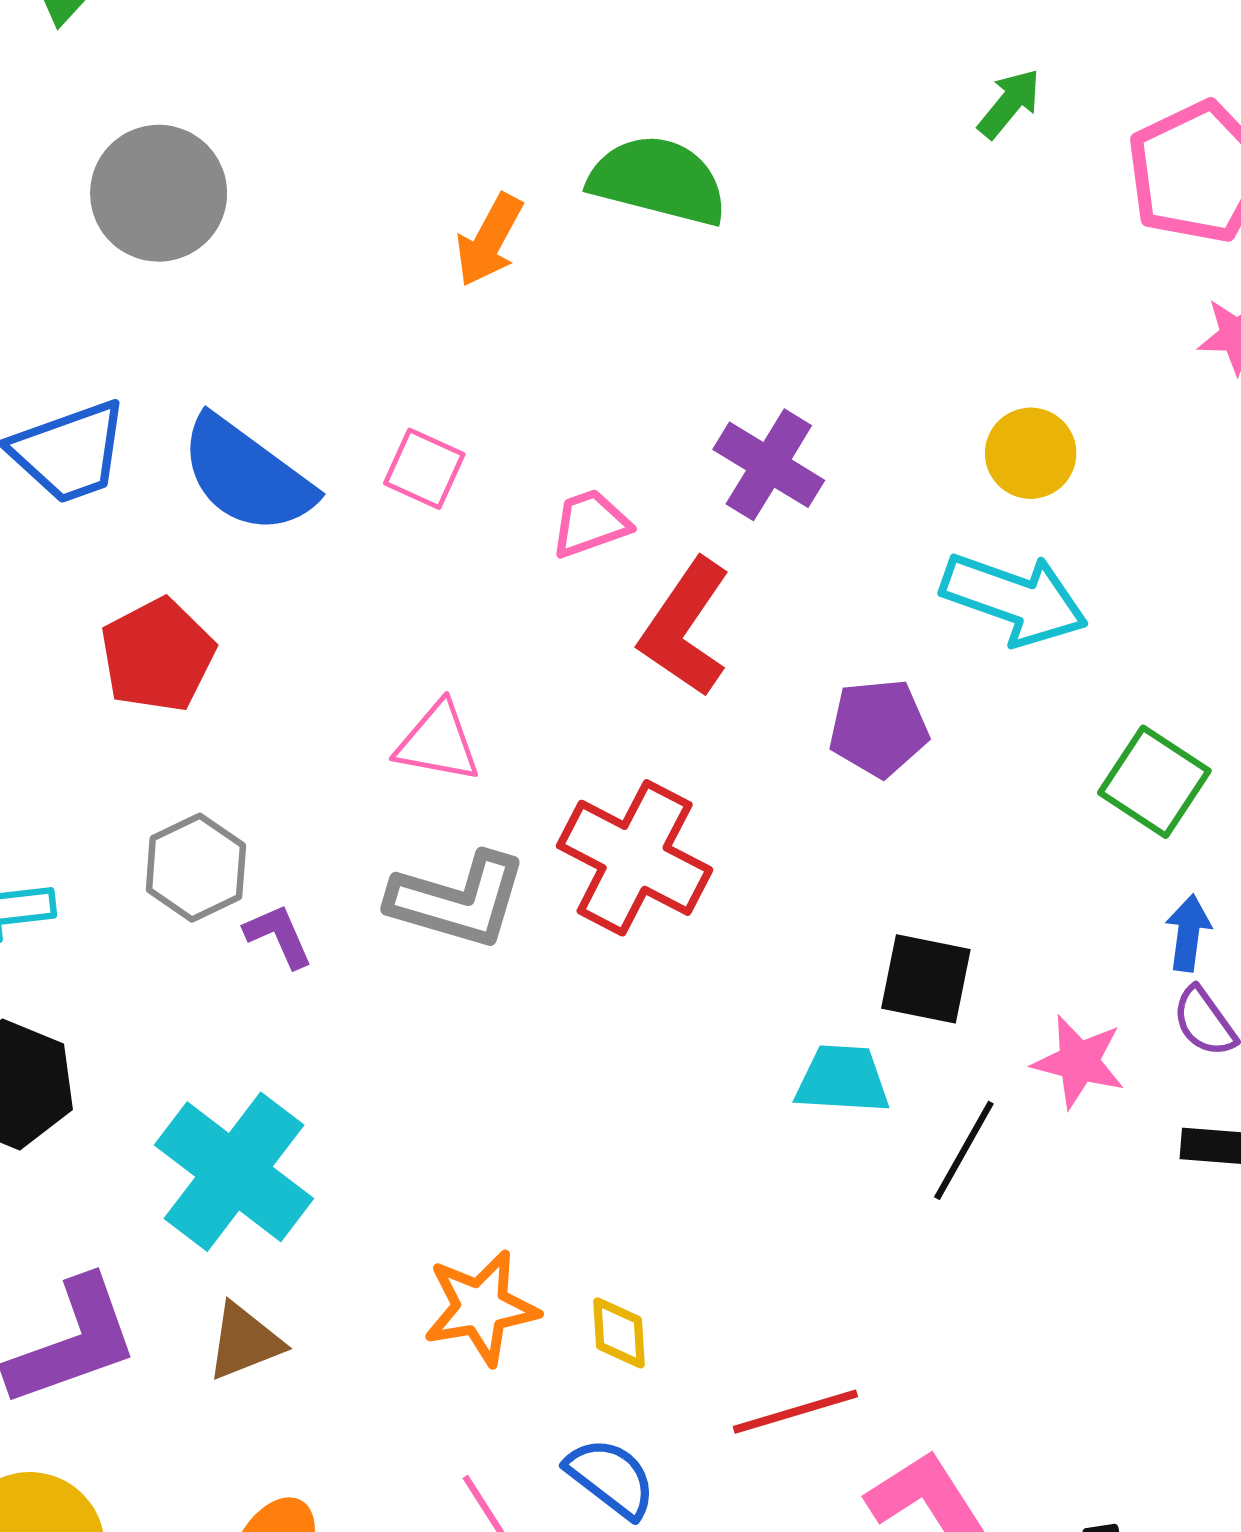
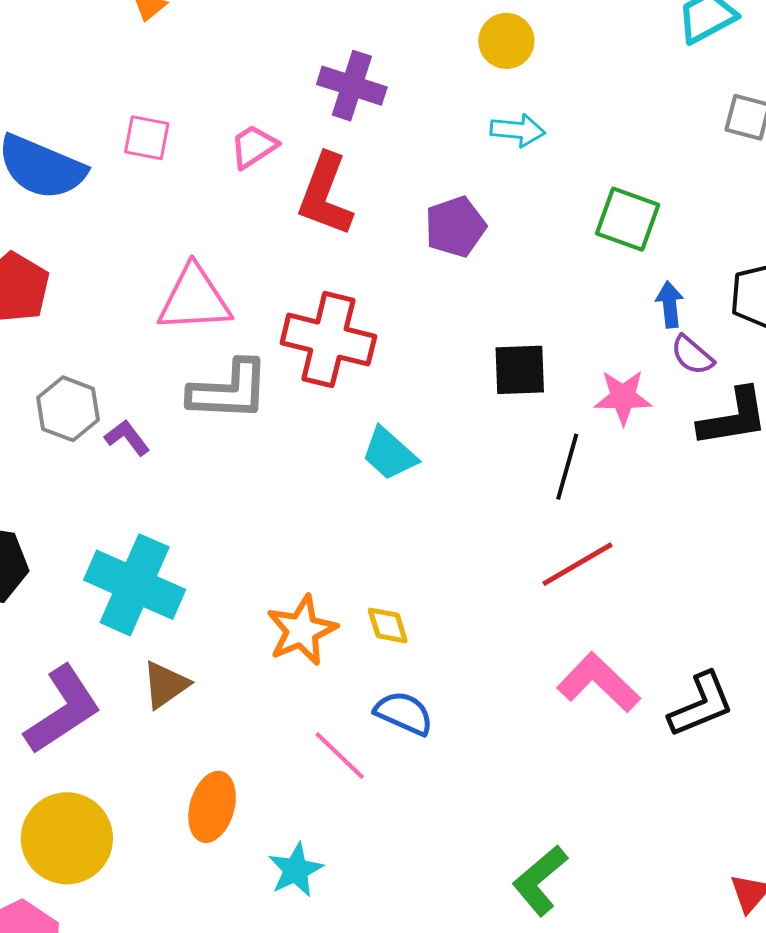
cyan arrow: (1014, 599) -> (518, 130), size x0.6
pink triangle: (438, 742) -> (194, 299), size x1.4
cyan trapezoid: (842, 1079) -> (389, 454), moved, turned -128
red line: (795, 1412) -> (578, 564), moved

